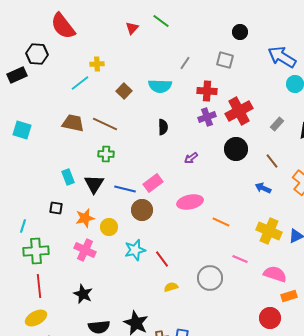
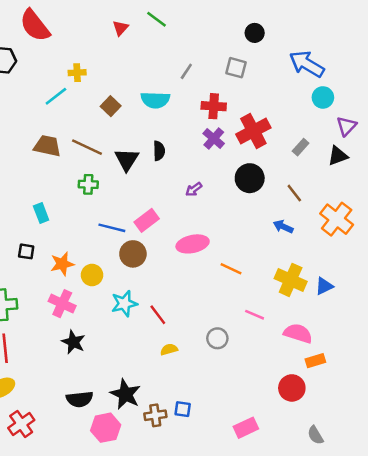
purple cross: (207, 117) -> (214, 138), turned -30
black triangle: (94, 184) -> (127, 160), moved
gray circle: (210, 278) -> (217, 338), size x0.7
black star: (83, 294) -> (73, 342), moved

